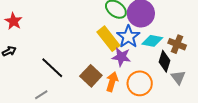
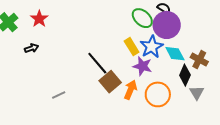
yellow rectangle: (108, 39) -> (132, 47), size x0.7
cyan diamond: (152, 41) -> (175, 54), turned 45
black line: (52, 68) -> (97, 63), moved

